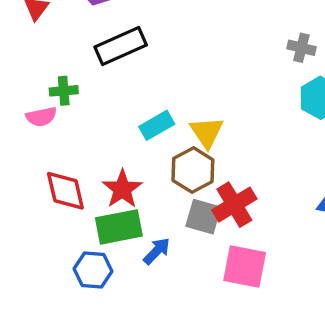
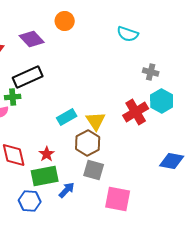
black rectangle: (121, 46) -> (28, 77), moved
red star: (122, 189) -> (47, 154), size x0.7
red cross: (234, 205) -> (136, 112), moved

